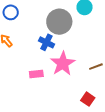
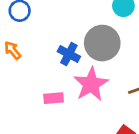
gray circle: (59, 22) -> (102, 43), moved

